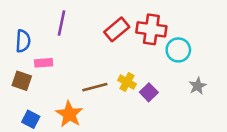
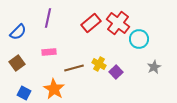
red cross: (151, 29) -> (118, 23), turned 30
blue semicircle: (23, 41) -> (18, 32), turned 42
pink rectangle: (44, 63) -> (49, 52), moved
brown square: (22, 81) -> (17, 63), turned 35

